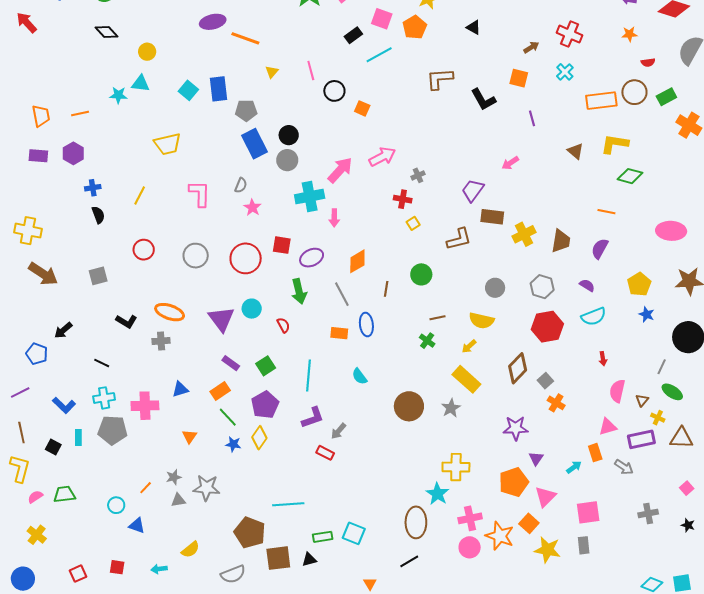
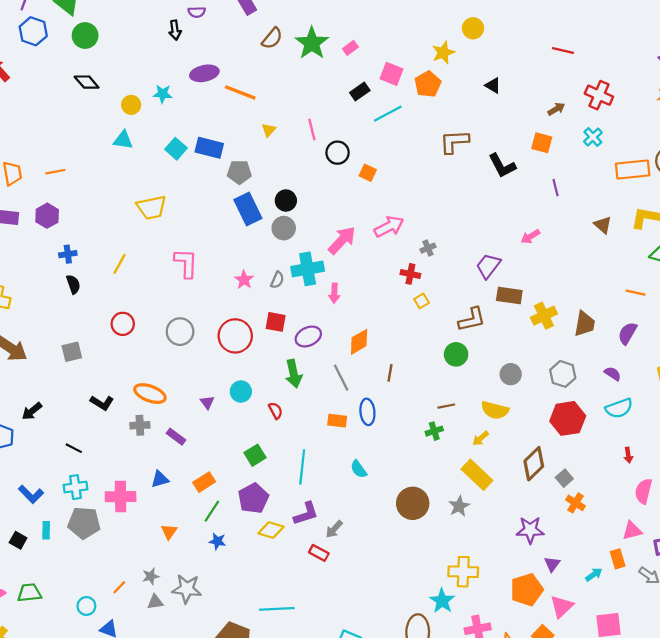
blue rectangle: (218, 89) -> (209, 148), turned -70
cyan star: (118, 95) -> (163, 94), moved
gray semicircle: (241, 185) -> (277, 280), moved
green circle: (421, 274) -> (456, 354), moved
purple triangle: (221, 319) -> (207, 402), size x0.5
green cross: (427, 341) -> (434, 431), turned 35
purple rectangle: (231, 363) -> (176, 437), moved
green line: (228, 417) -> (212, 511), turned 75
yellow diamond: (259, 438) -> (271, 530), moved, turned 70

